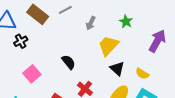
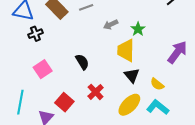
green star: (126, 22) -> (138, 29), moved
gray arrow: (91, 23) -> (111, 25), turned 32
yellow trapezoid: (108, 46) -> (126, 50), turned -50

